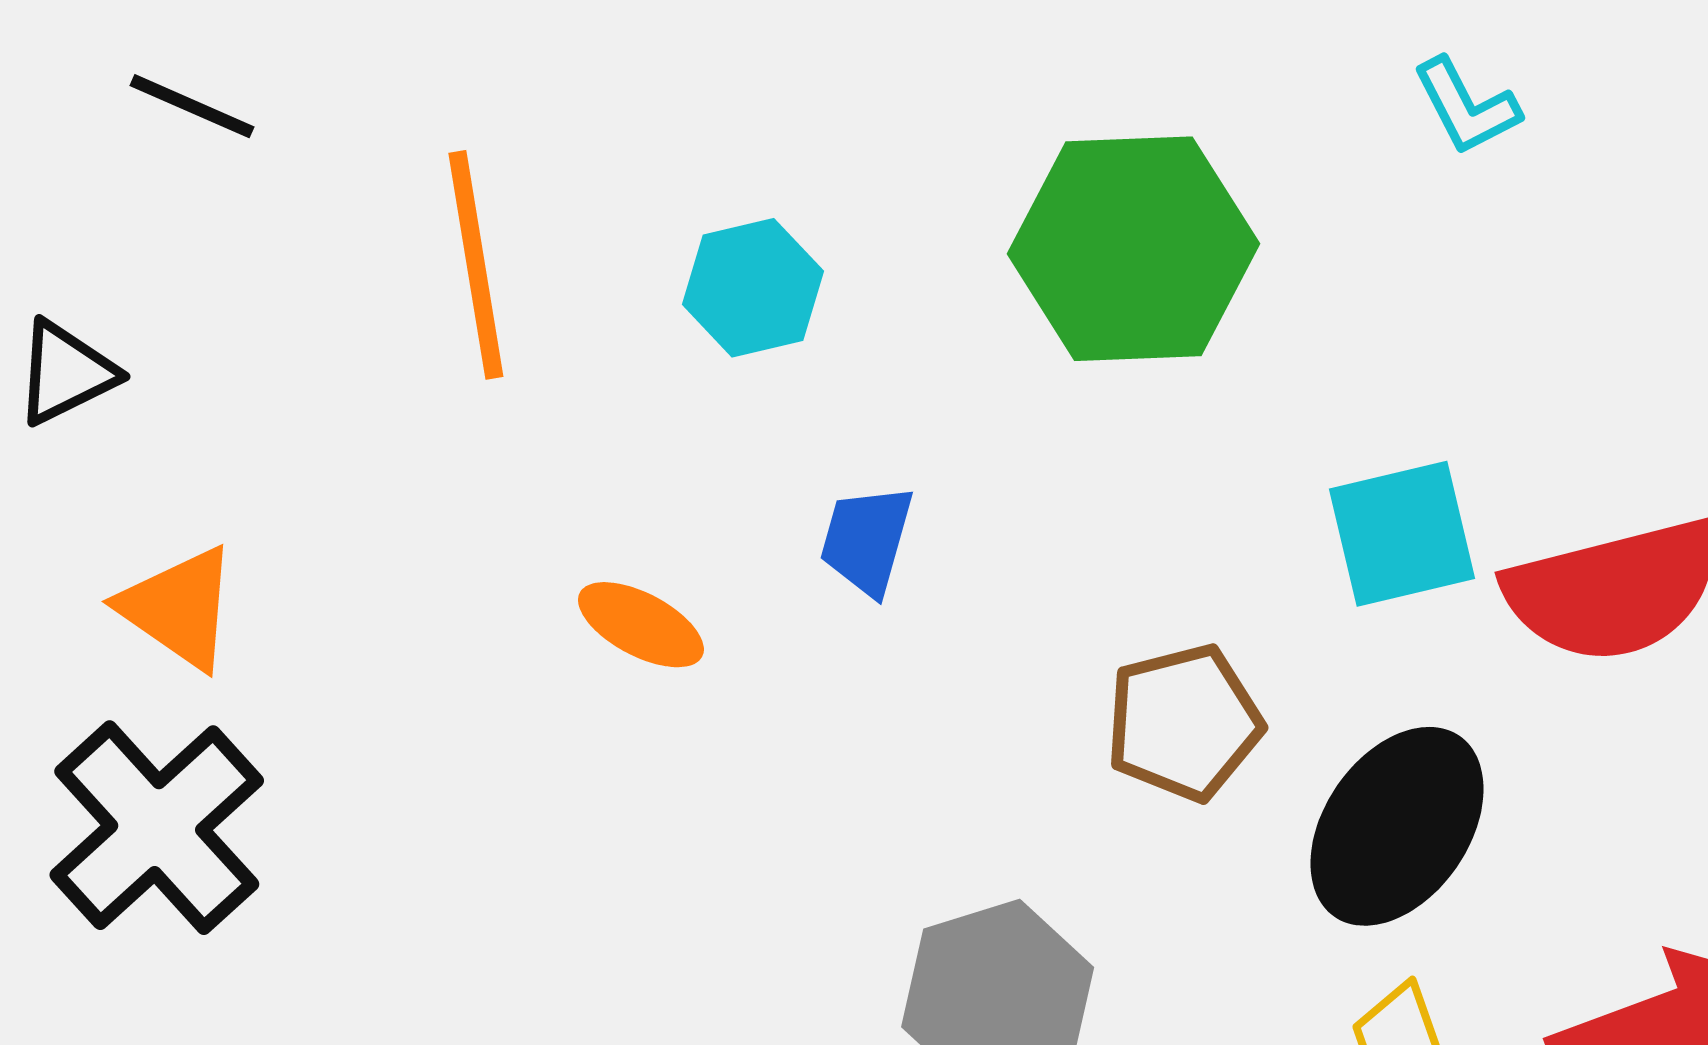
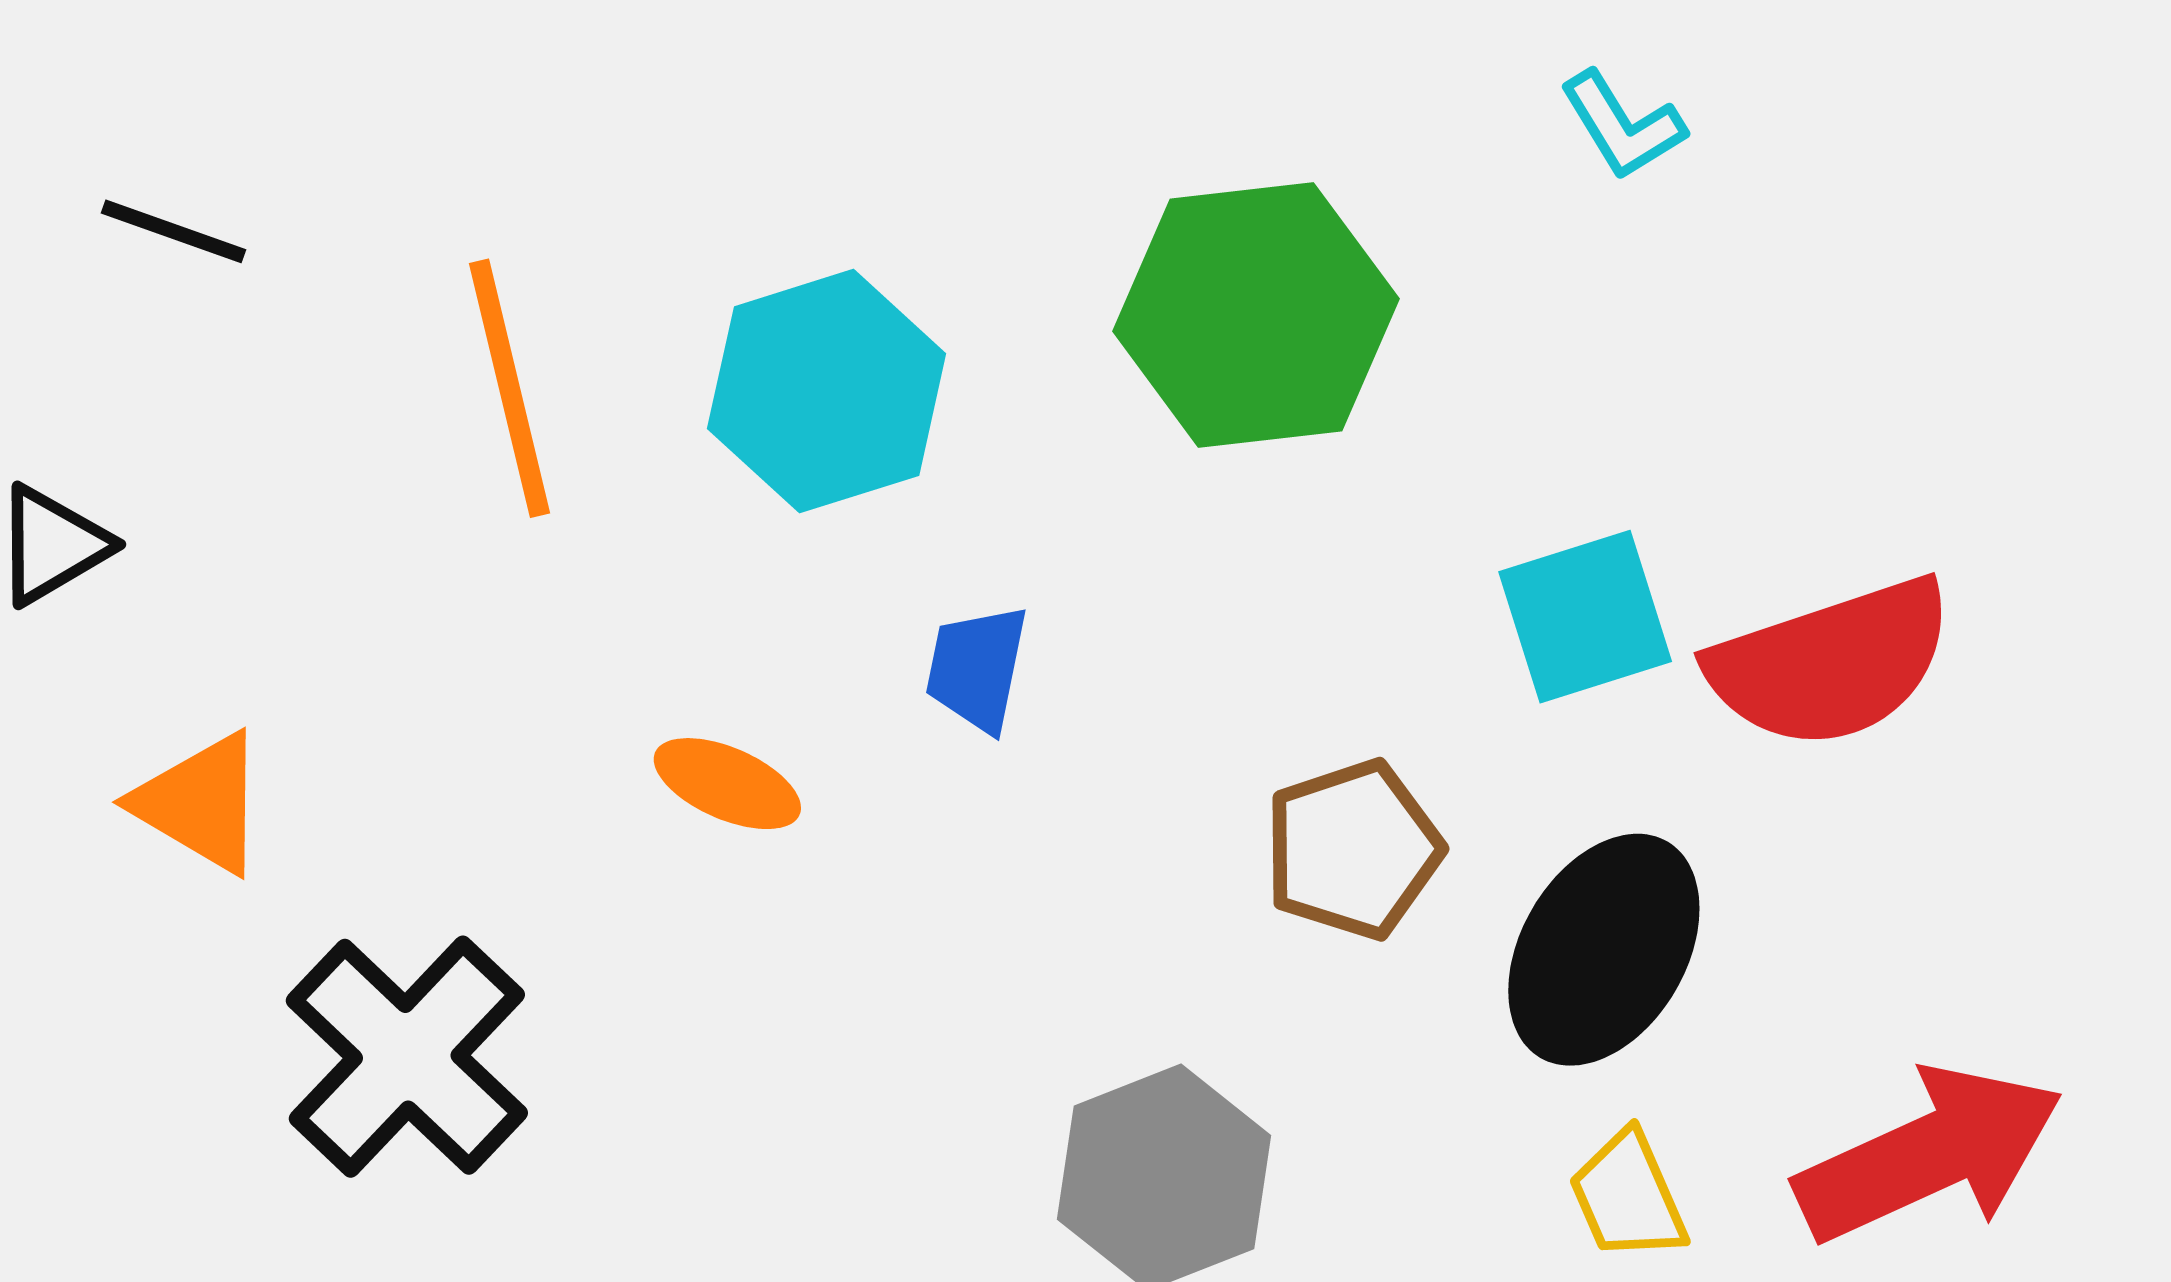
cyan hexagon: (753, 288) -> (827, 391), size x1.5
black cross: (157, 828) -> (407, 1057), moved

